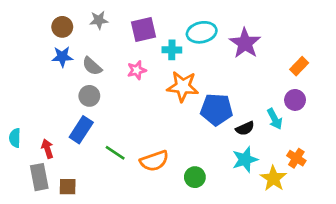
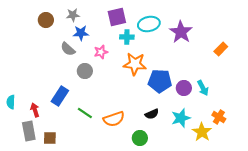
purple square: (143, 30) -> (117, 17), moved
blue star: (62, 57) -> (81, 33), moved
gray circle: (89, 96) -> (85, 71), moved
purple circle: (295, 100) -> (184, 88), moved
black semicircle: (245, 128) -> (152, 114), moved
green circle: (195, 177) -> (140, 138), moved

